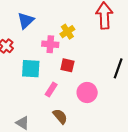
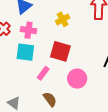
pink cross: (50, 44) -> (29, 30), moved
red square: (67, 65) -> (60, 51), size x1.5

